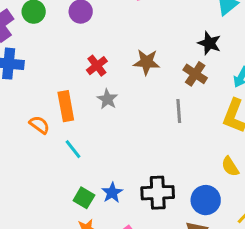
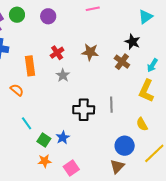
orange rectangle: (66, 106) -> (30, 66), moved
gray line: (179, 111) -> (111, 105), moved
cyan line: (73, 149) -> (27, 123), moved
black cross: (158, 193) -> (84, 110), moved

